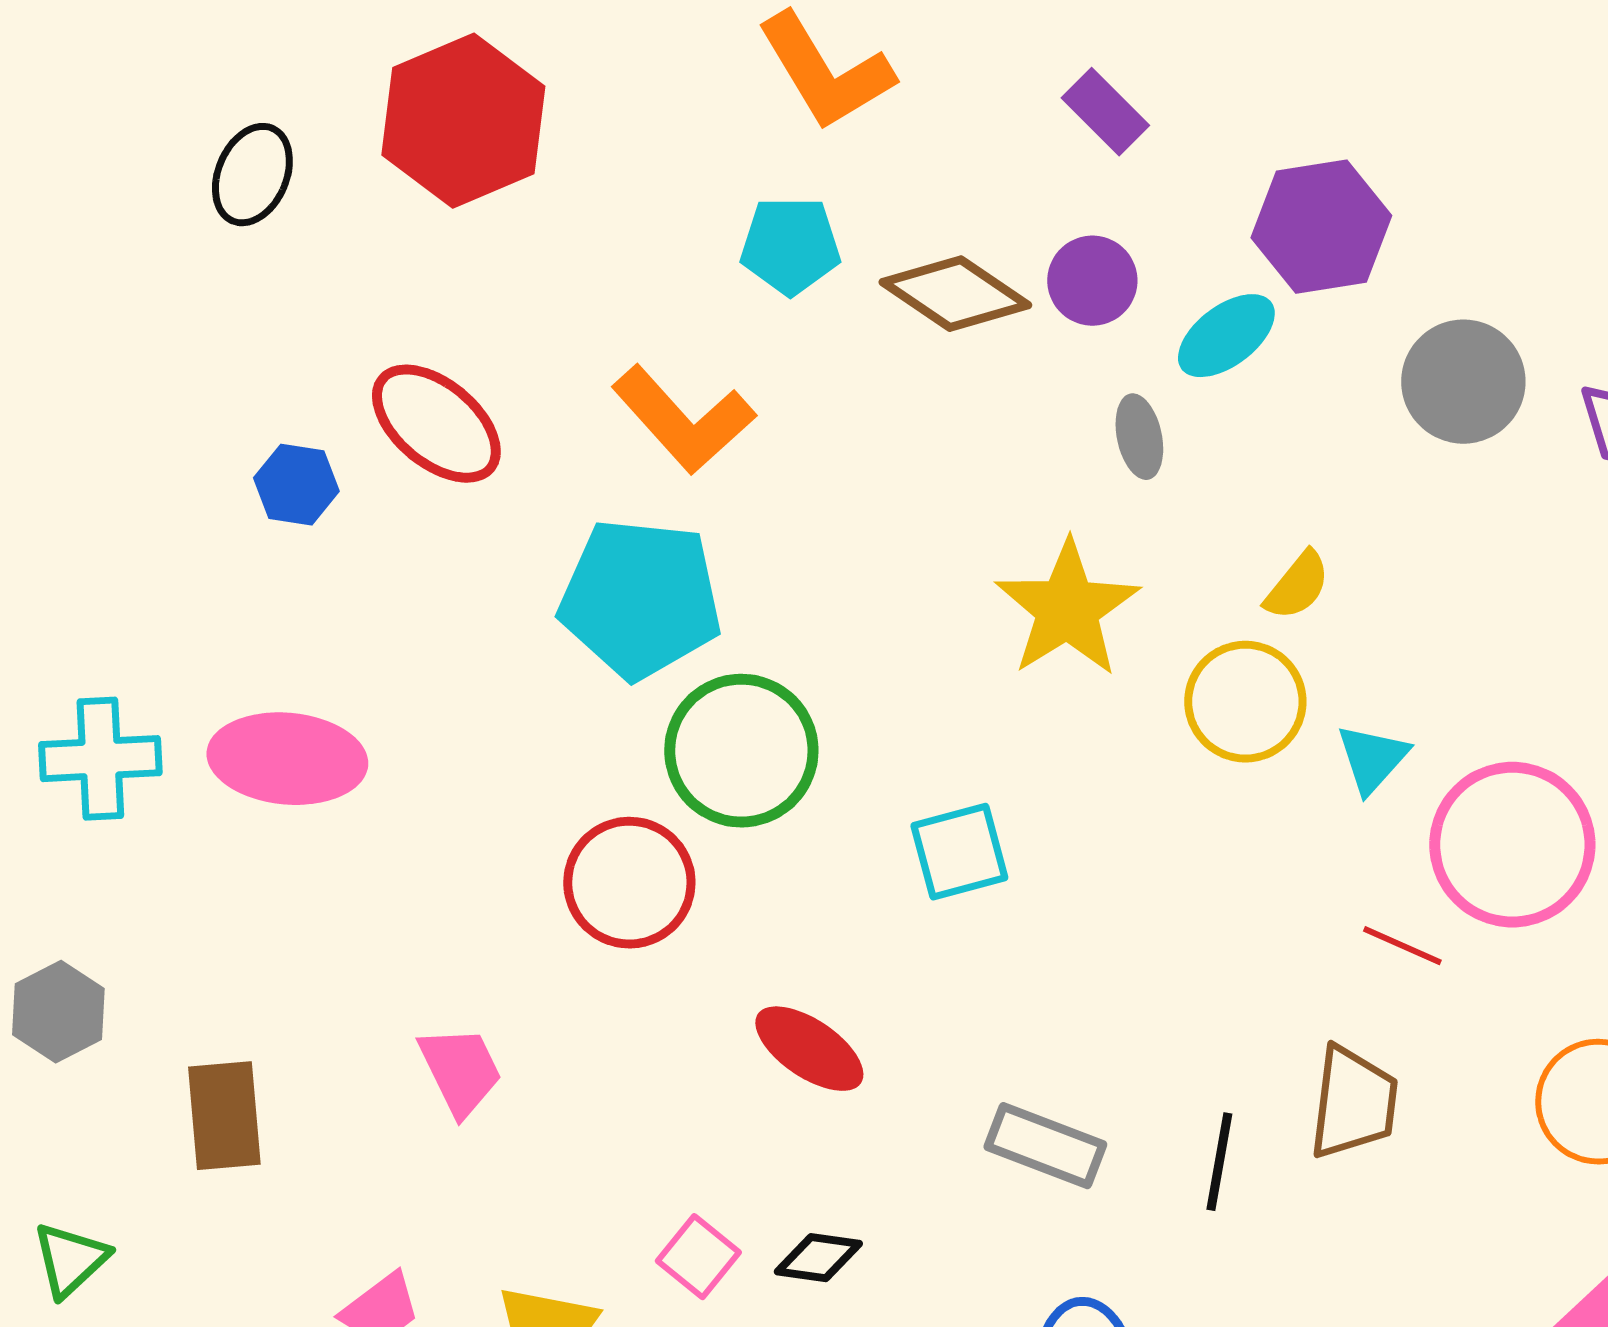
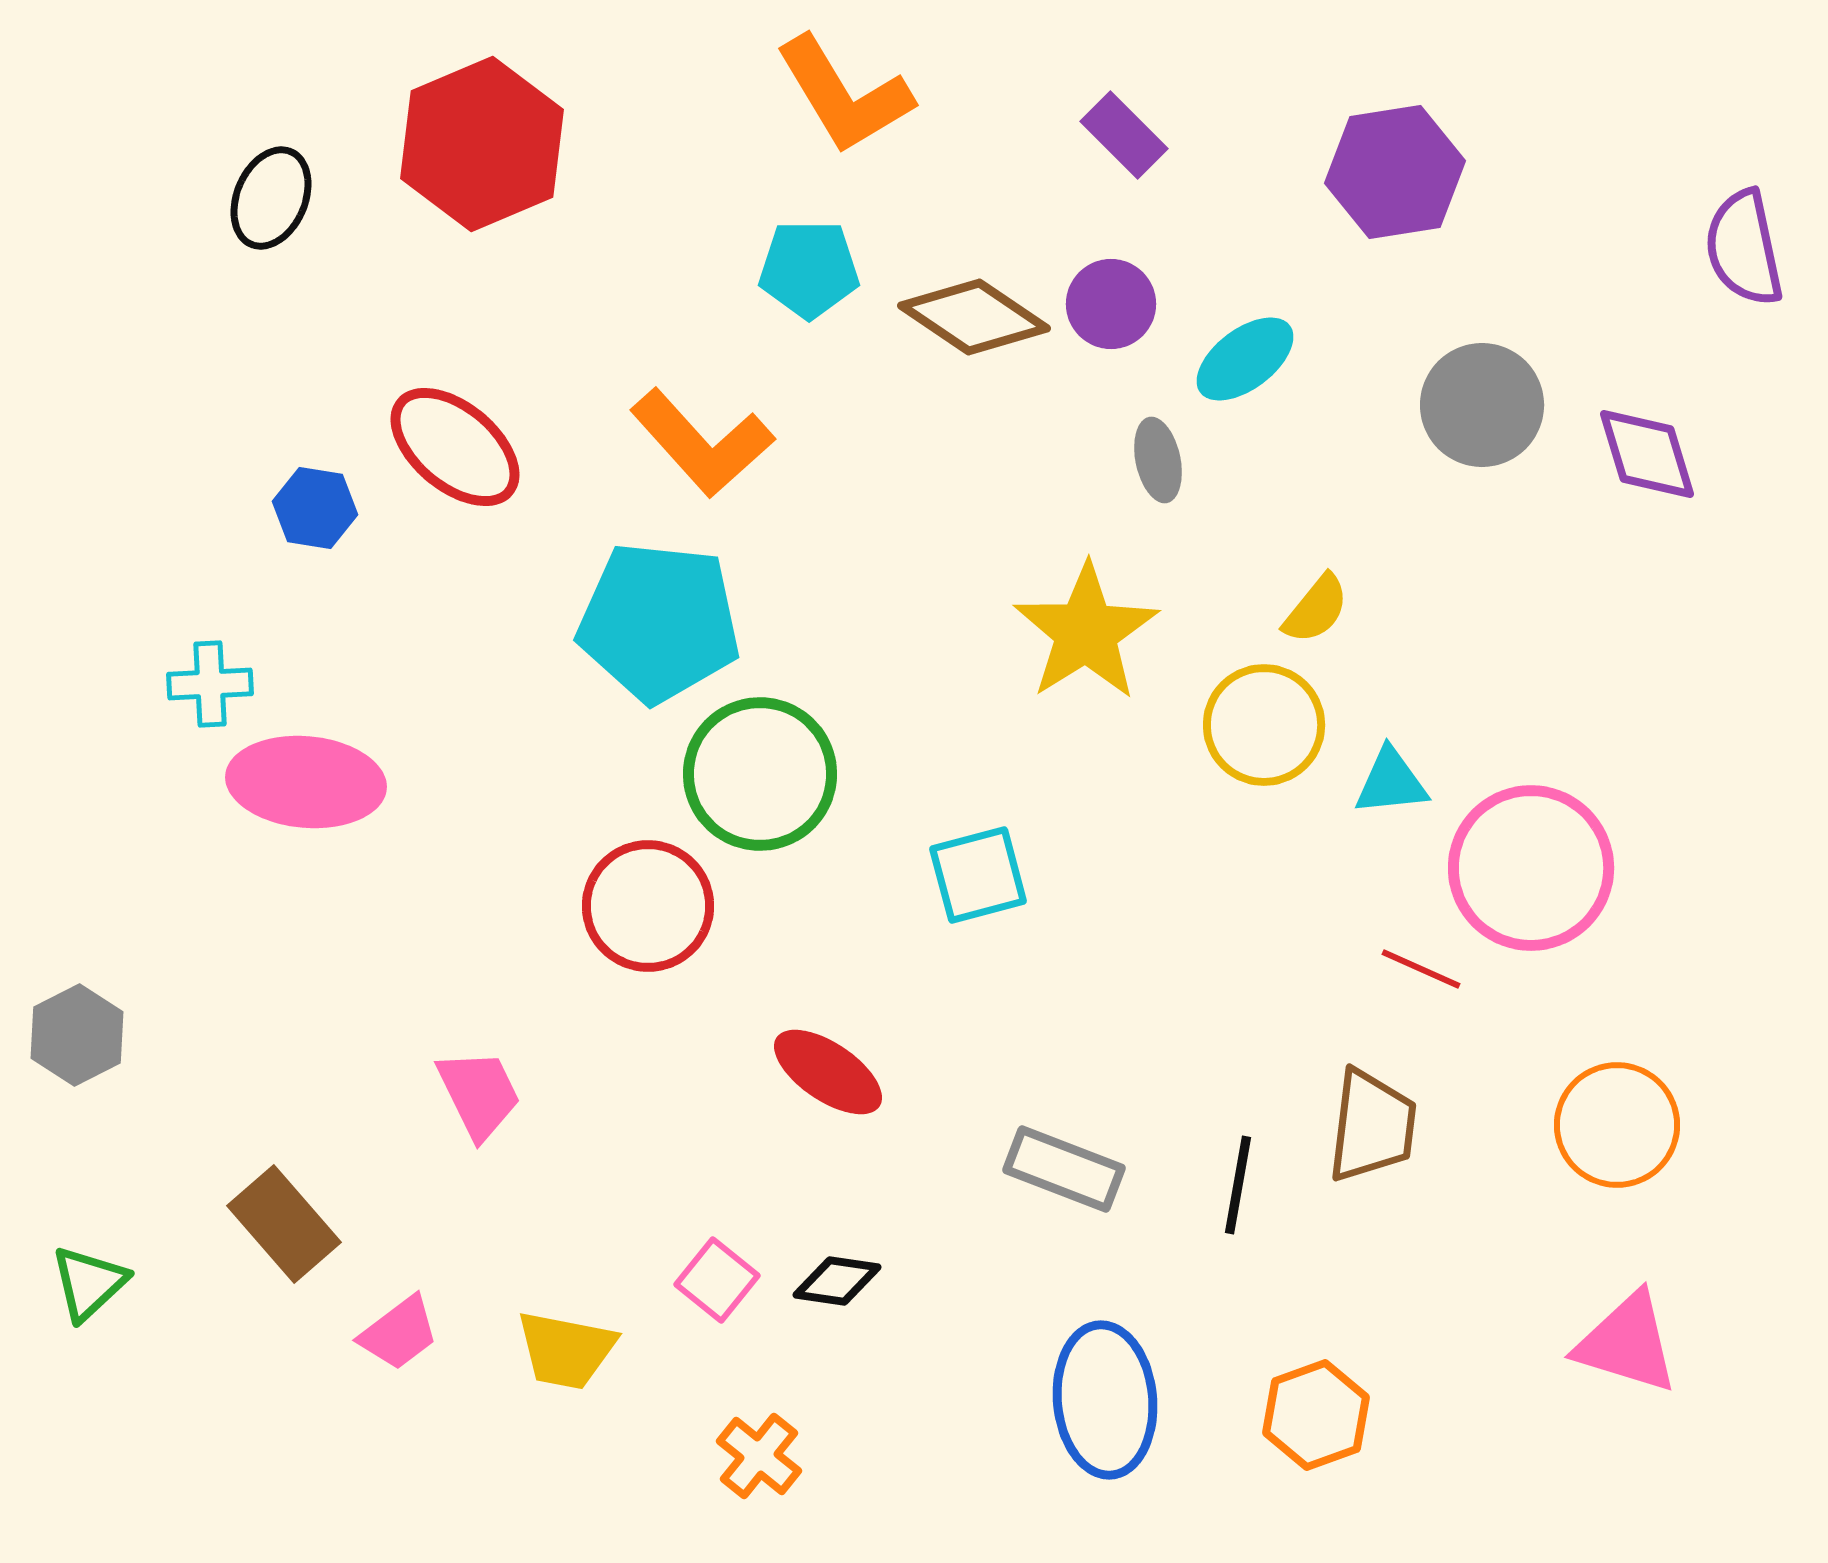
purple hexagon: (1321, 227) -> (1395, 172), moved
cyan cross: (100, 759) -> (210, 684), moved, size x0.7
cyan triangle: (1372, 759) -> (1391, 782), turned 42
brown rectangle: (224, 1116) -> (284, 1224), moved, turned -36

